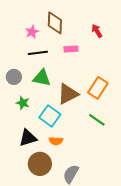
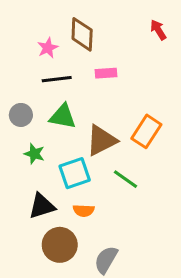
red arrow: (97, 31) -> (158, 30), moved
cyan square: (50, 116) -> (75, 173), turned 35
green line: (97, 120) -> (125, 179), moved

